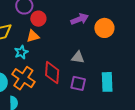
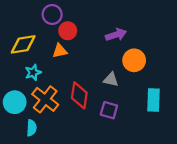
orange circle: (104, 28) -> (134, 60), moved
cyan star: (21, 52) -> (33, 72), moved
cyan rectangle: (107, 82) -> (154, 100), moved

